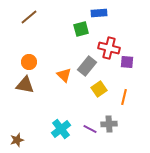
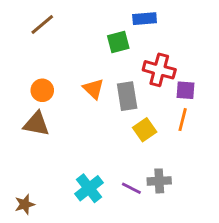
gray rectangle: (87, 66) -> (127, 96), turned -48
orange triangle: (64, 75) -> (93, 89), moved
orange line: (124, 97) -> (183, 120), moved

